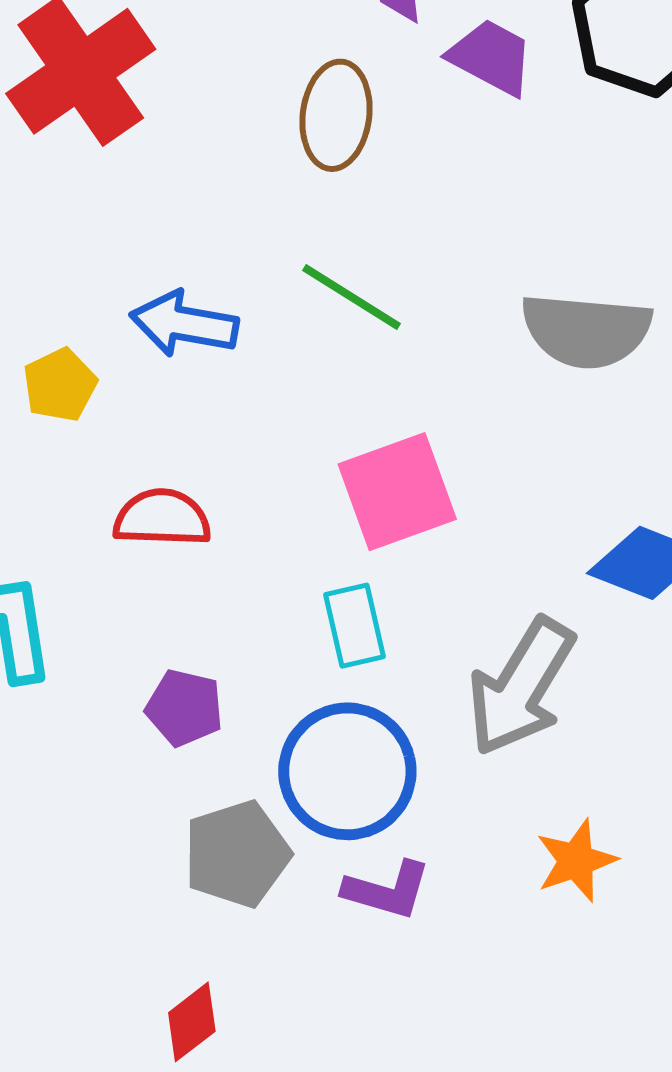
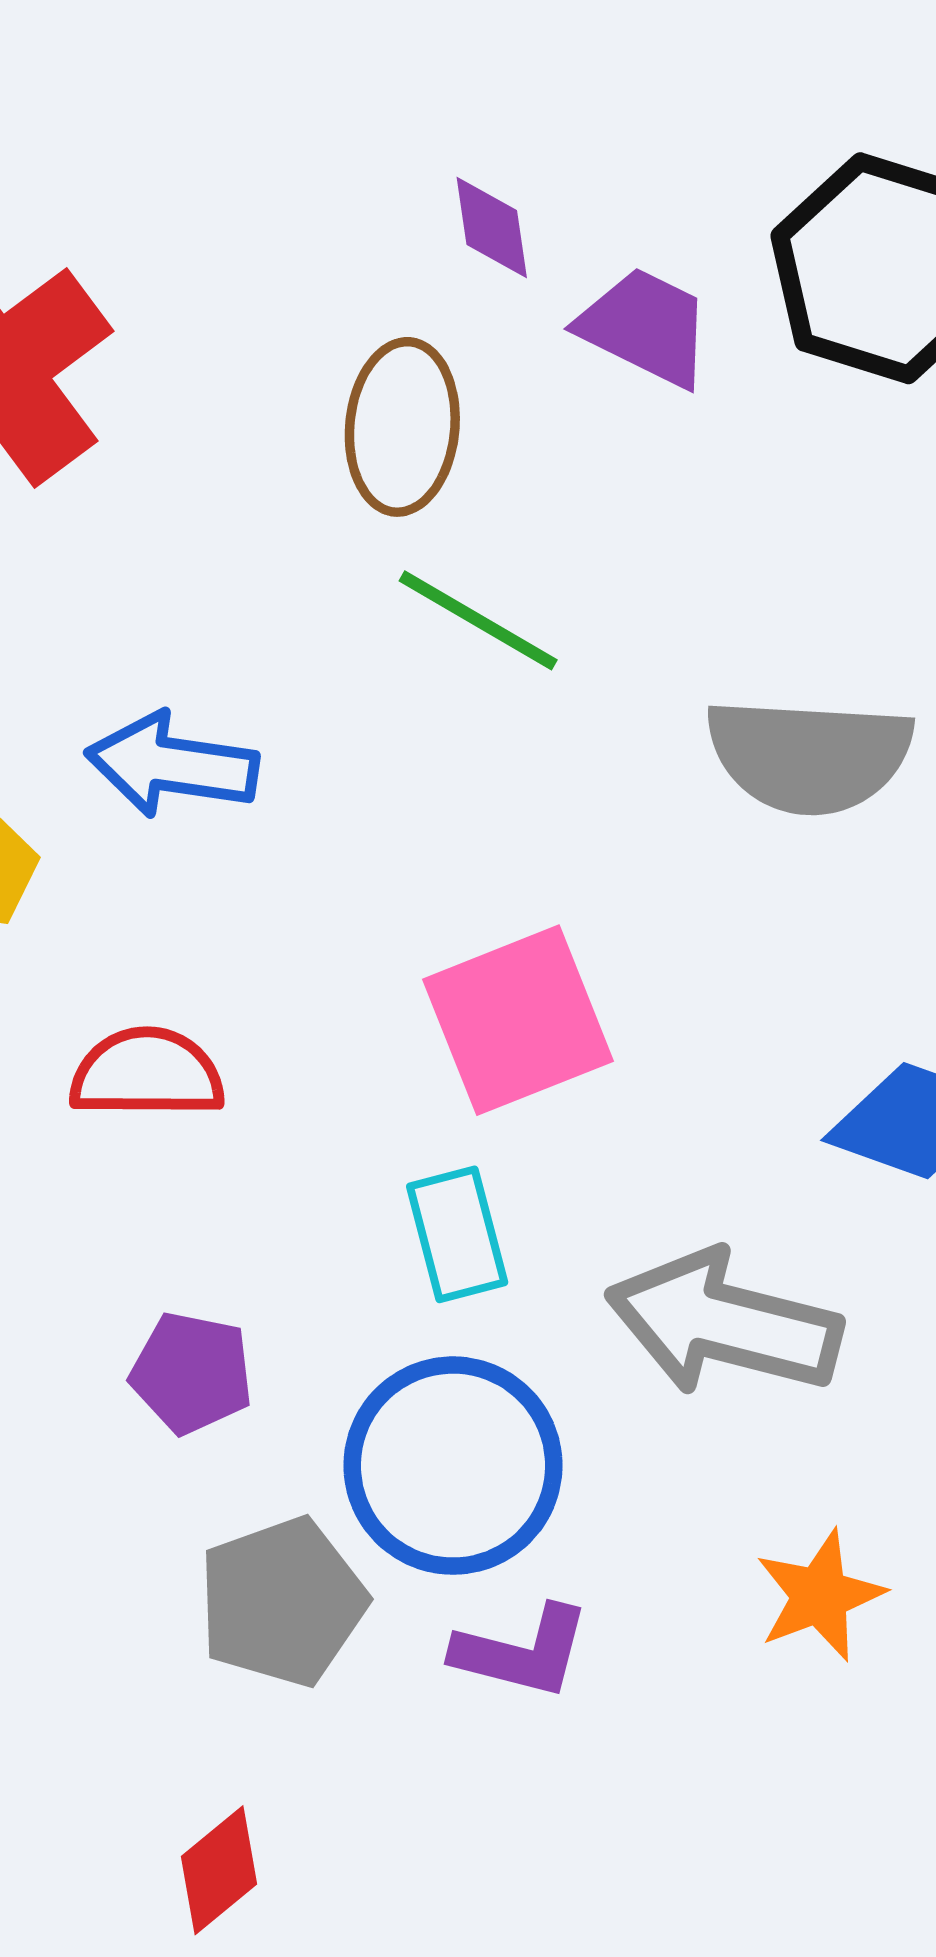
green line: (351, 297) -> (478, 620), moved
gray arrow: (521, 687) -> (724, 1323), turned 75

